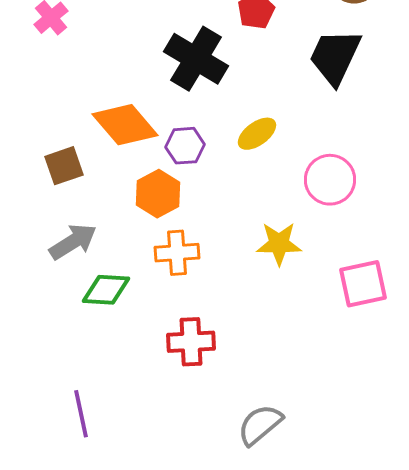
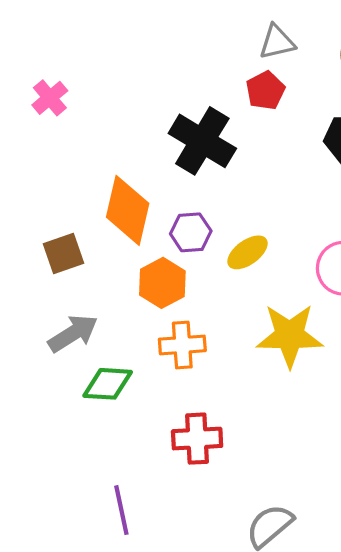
orange diamond: (125, 125) -> (128, 210), turned 54
yellow ellipse: (257, 134) -> (248, 252), moved
yellow star: (279, 244) -> (290, 335), size x1.4
purple line: (81, 414) -> (121, 510), moved

